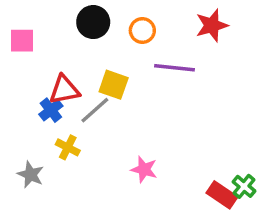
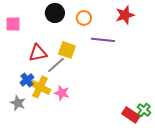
blue cross: (51, 110) -> (27, 80), moved
yellow cross: (68, 147) -> (40, 87), size x1.5
pink star: (144, 169) -> (62, 93), moved

